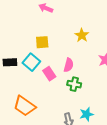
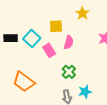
yellow square: (42, 42) -> (56, 26), moved
green cross: (74, 84) -> (69, 72), moved, turned 32

